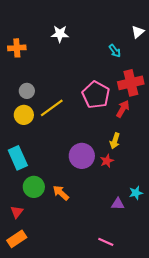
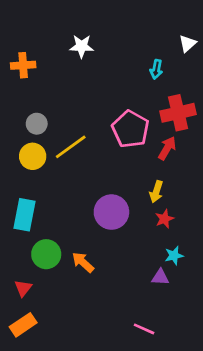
cyan arrow: (115, 51) -> (156, 69), turned 48
cyan rectangle: (18, 158) -> (24, 215), turned 35
red star: (107, 161) -> (164, 219), moved
cyan star: (136, 193) -> (174, 256), moved

